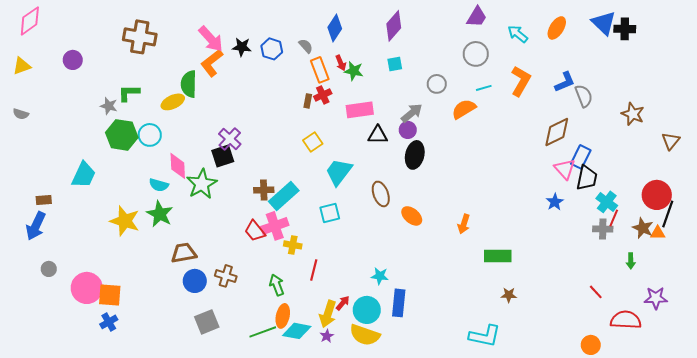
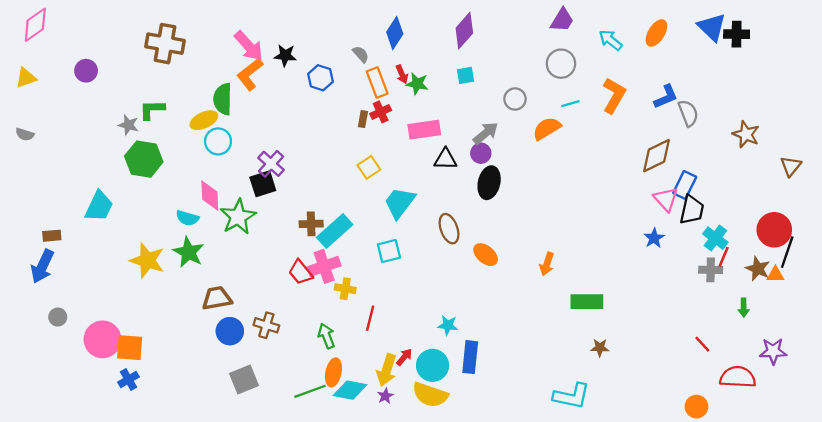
blue hexagon: (272, 49) -> (321, 78), moved
cyan circle: (150, 135) -> (218, 141), moved

